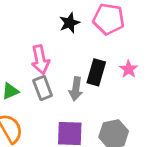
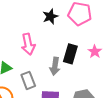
gray rectangle: (43, 88) -> (28, 80), moved

